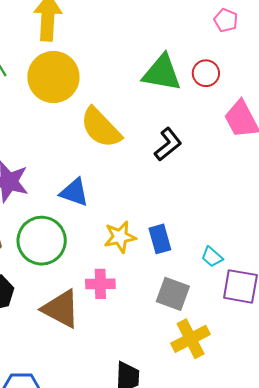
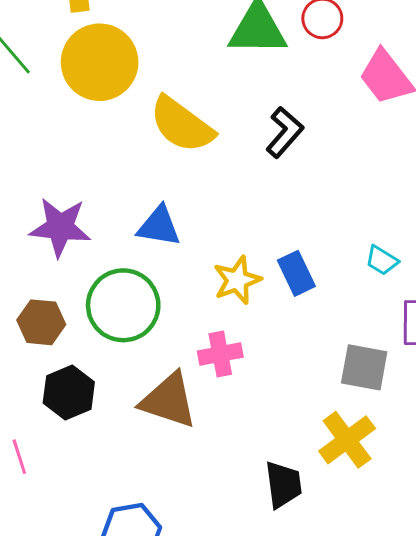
cyan trapezoid: (212, 257) -> (382, 260), moved
gray square: (173, 294) -> (364, 367), moved
yellow cross: (191, 339) -> (347, 440), moved

